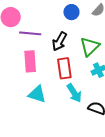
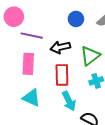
black arrow: (59, 41) -> (60, 47), turned 42

